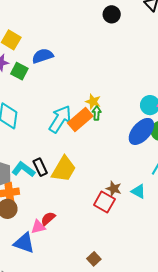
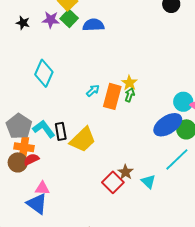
green square: (19, 71) -> (69, 18), moved
cyan arrow: (60, 119) -> (93, 91), size x0.5
orange rectangle: (80, 119) -> (112, 96), turned -50
red semicircle: (48, 219) -> (31, 159), moved
blue triangle: (24, 243) -> (37, 204), moved

